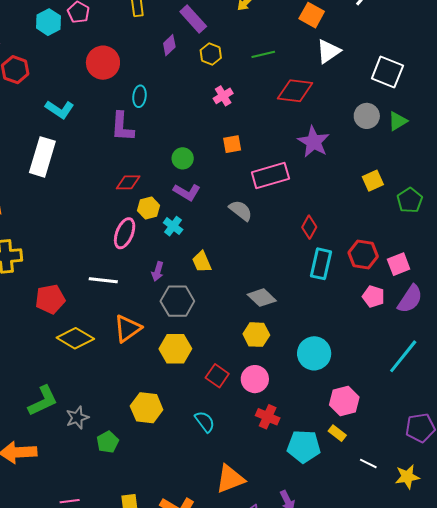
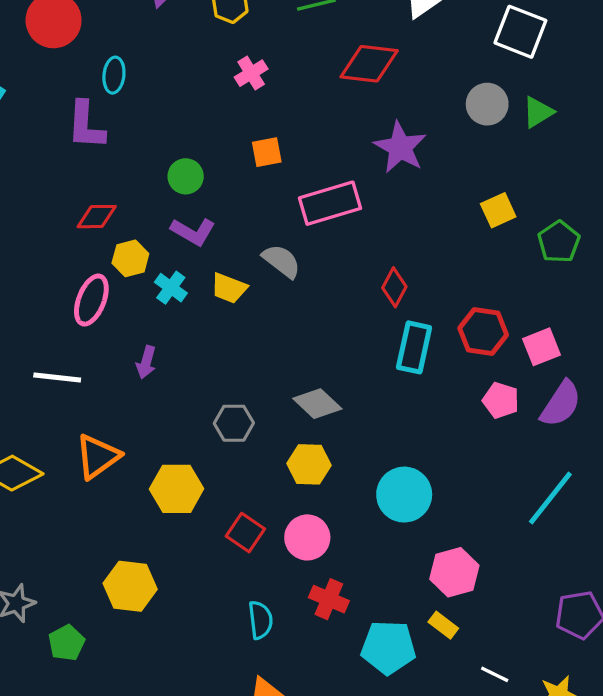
yellow trapezoid: (202, 262) -> (229, 288), moved, turned -45
gray hexagon: (177, 301) -> (234, 423), moved, size x0.7
cyan semicircle: (205, 422) -> (260, 620), moved, turned 30

